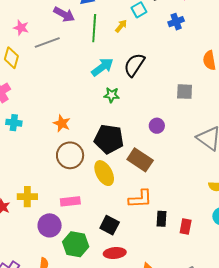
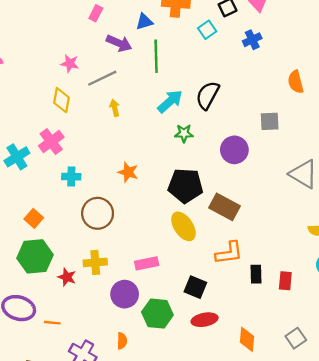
yellow arrow: (121, 26) -> (115, 108), moved, turned -48
purple circle: (157, 126) -> (234, 150), moved, size x1.5
brown circle: (70, 155) -> (98, 213), moved

